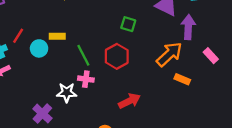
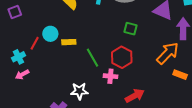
cyan circle: (39, 48) -> (50, 34), moved
pink cross: (86, 79) -> (110, 76), moved

